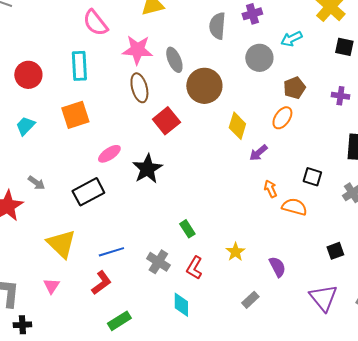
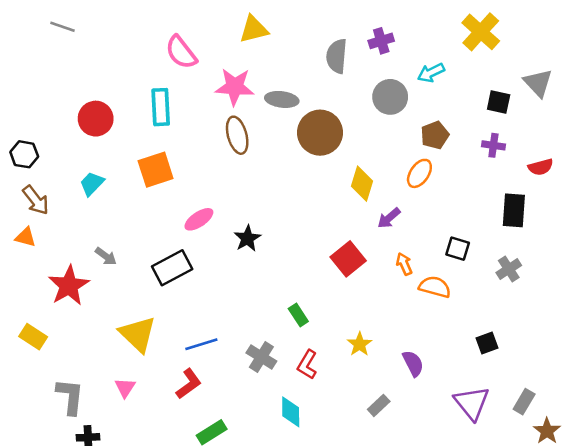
black square: (344, 47) -> (499, 102), moved
gray ellipse: (174, 60) -> (282, 99), turned -60
red square: (166, 121) -> (348, 259), moved
black star: (147, 169) -> (247, 238), size x0.7

